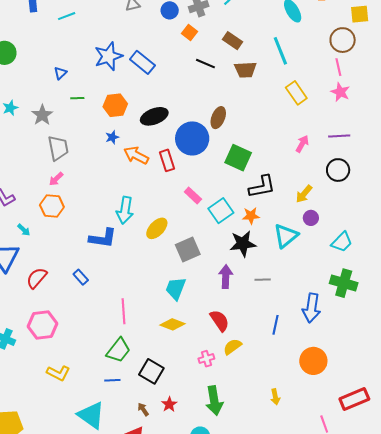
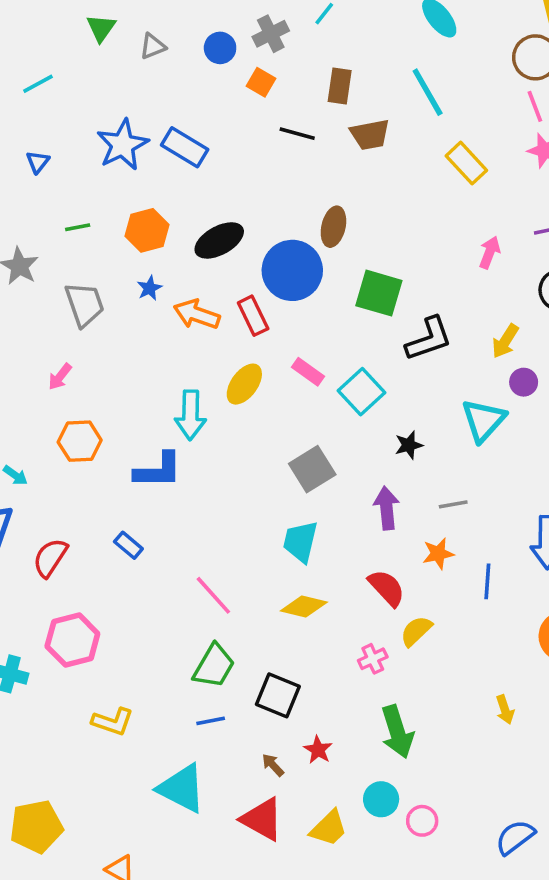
brown rectangle: (233, 41) -> (340, 86), turned 72
blue triangle: (60, 73) -> (38, 162), moved
gray trapezoid: (58, 148) -> (85, 304), moved
orange hexagon: (52, 206) -> (80, 441), moved
orange star: (251, 216) -> (438, 554), moved
yellow ellipse: (157, 228) -> (244, 384), moved
black star: (243, 244) -> (409, 445), size x0.6
pink line: (124, 311) -> (213, 595), turned -30

